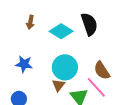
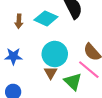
brown arrow: (30, 22) -> (19, 21), moved

